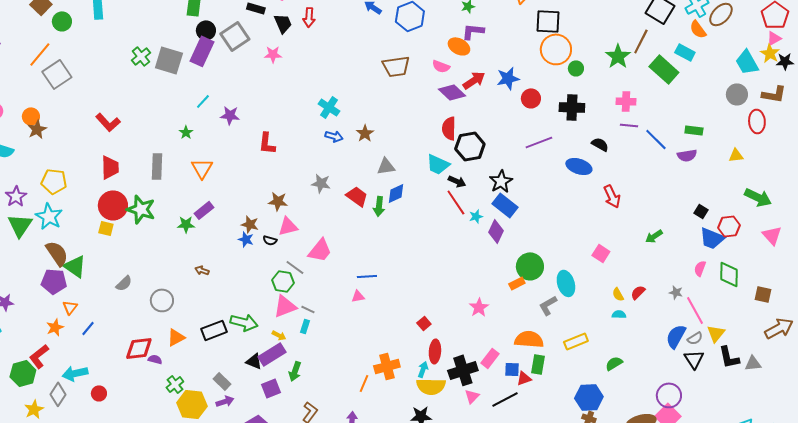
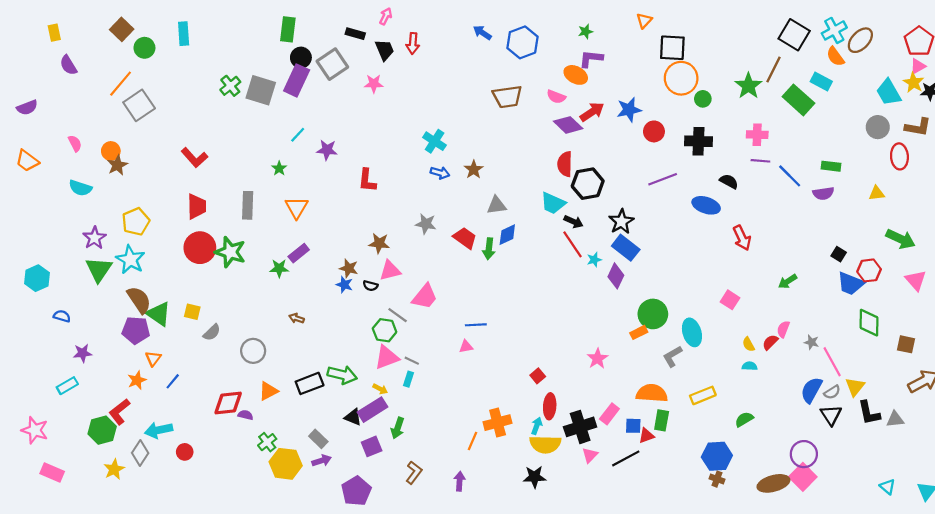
yellow pentagon: (54, 181) -> (136, 222), turned -30
yellow square: (106, 228) -> (192, 312), moved
pink semicircle: (700, 268) -> (783, 329), moved

